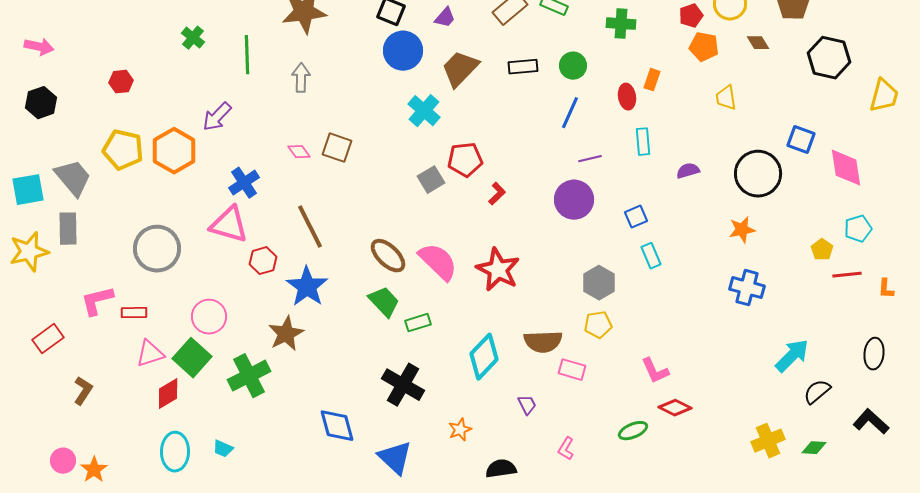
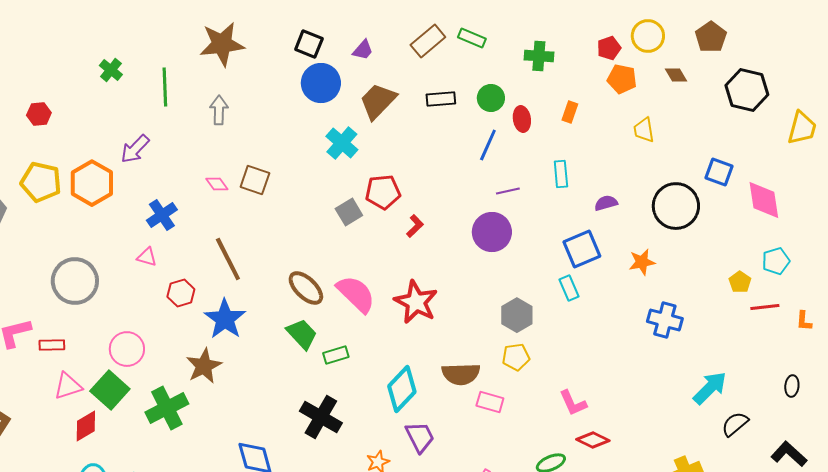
red ellipse: (627, 97) -> (522, 119), moved
blue square: (636, 217) -> (582, 249), moved, size x1.6
pink triangle: (229, 225) -> (147, 257), size x0.5
orange star: (742, 230) -> (642, 262), moved
black ellipse: (874, 354) -> (792, 386), size x0.7
purple trapezoid: (527, 405) -> (420, 437), moved, size x1.6

